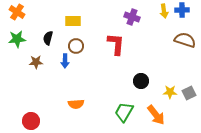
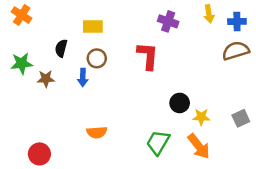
blue cross: (182, 10) -> (237, 21), moved
green star: (17, 39) -> (22, 63), moved
brown semicircle: (185, 40) -> (236, 51), turned -35
yellow star: (170, 92) -> (201, 117), moved

